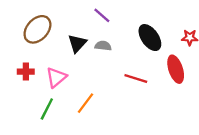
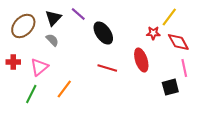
black ellipse: (150, 38) -> (103, 33), moved
black triangle: (77, 43) -> (53, 18), moved
gray semicircle: (103, 46) -> (52, 40), moved, turned 40

